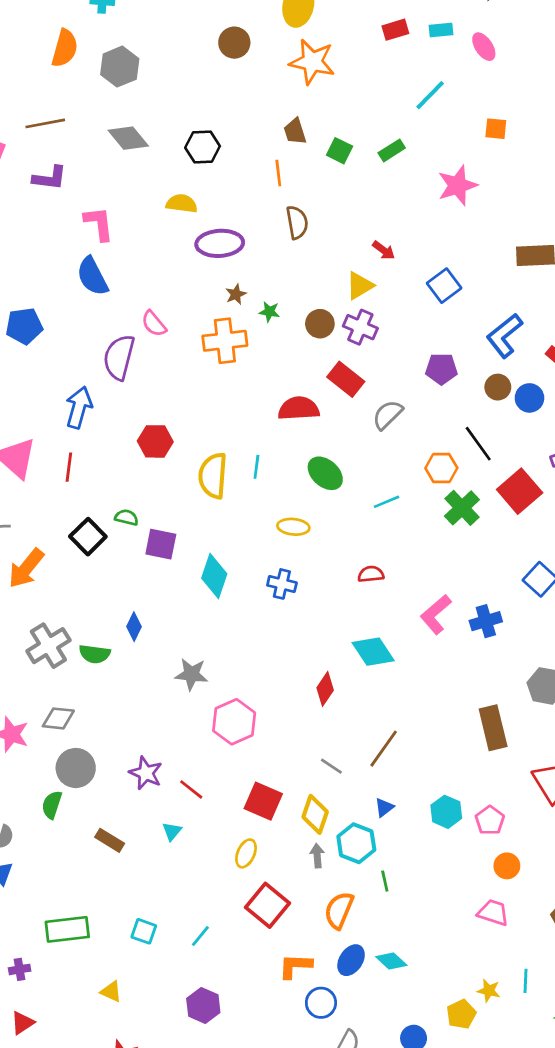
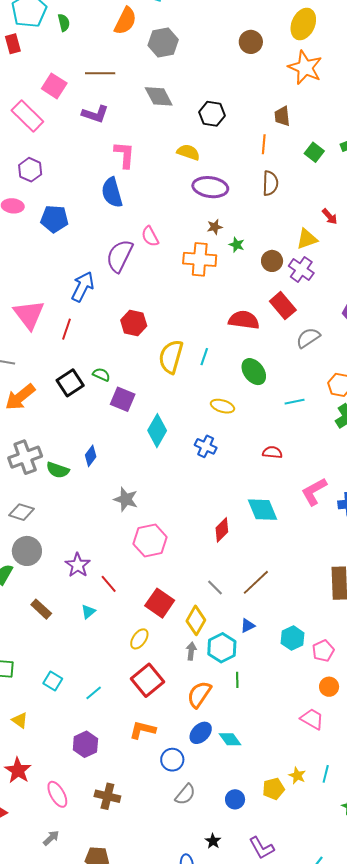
green square: (339, 151) -> (314, 152), moved
orange L-shape: (295, 966) -> (143, 730), moved

